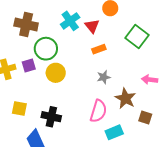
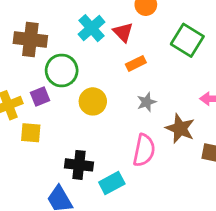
yellow circle: (56, 73) -> (93, 101), moved
yellow square: (19, 108) -> (31, 133), moved
cyan rectangle: (114, 132) -> (112, 183), moved

